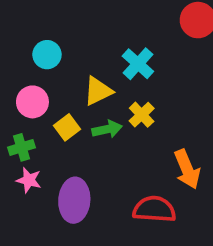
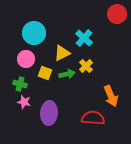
cyan circle: (47, 55) -> (34, 33), size x1.5
yellow square: (67, 127) -> (45, 73), turned -32
green cross: (22, 147) -> (20, 84), turned 32

